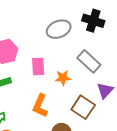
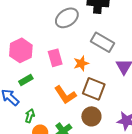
orange L-shape: (40, 106) -> (65, 95), turned -45
brown square: (83, 107) -> (94, 89), moved

